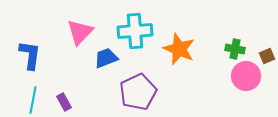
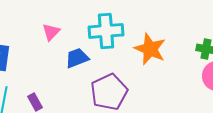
pink triangle: (80, 32) -> (51, 32), size x0.7

